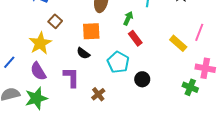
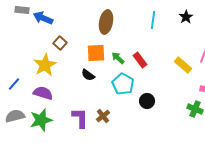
green arrow: (128, 18) -> (118, 58), moved, turned -72
purple semicircle: (38, 71) -> (43, 93), turned 138
purple L-shape: (71, 77) -> (80, 118), moved

